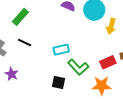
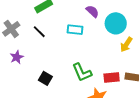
cyan rectangle: (61, 50) -> (75, 30), moved
black square: (59, 83) -> (45, 78), moved

